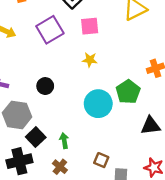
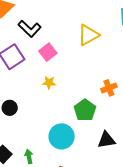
pink square: (90, 26) -> (48, 52), turned -30
cyan circle: (98, 104) -> (62, 136), moved

